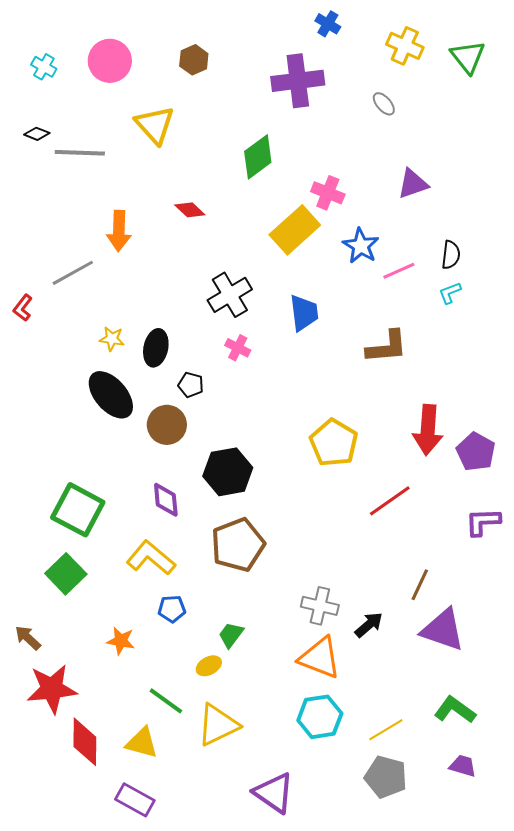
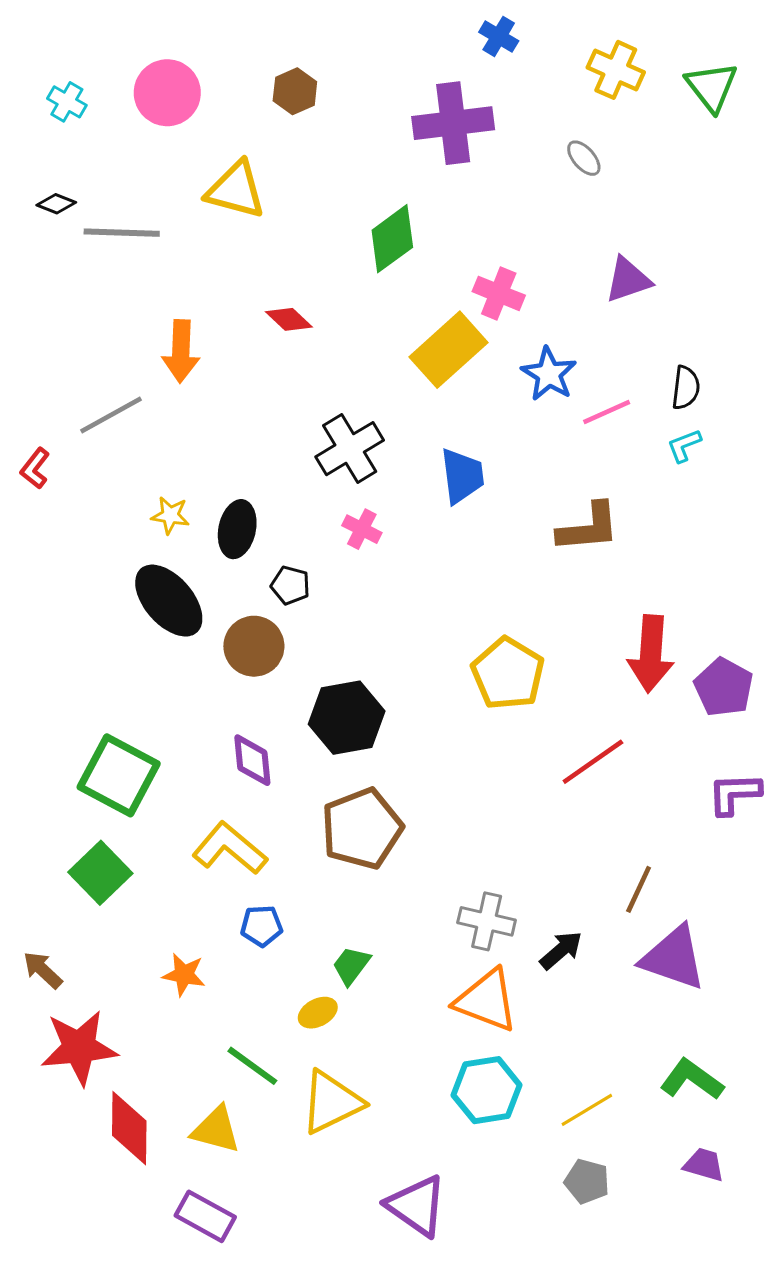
yellow triangle: (155, 125) -> (236, 190), turned -33
gray pentagon: (386, 777) -> (587, 1181), size x0.7

